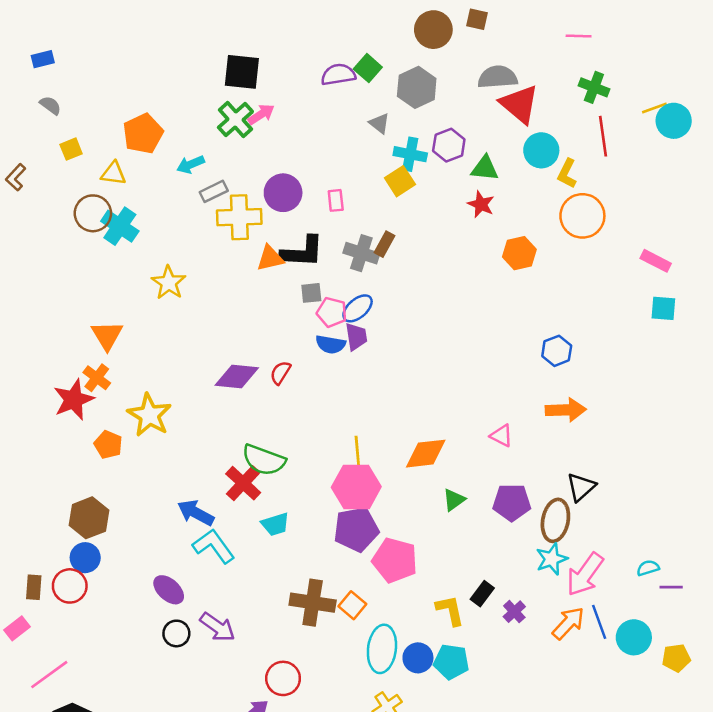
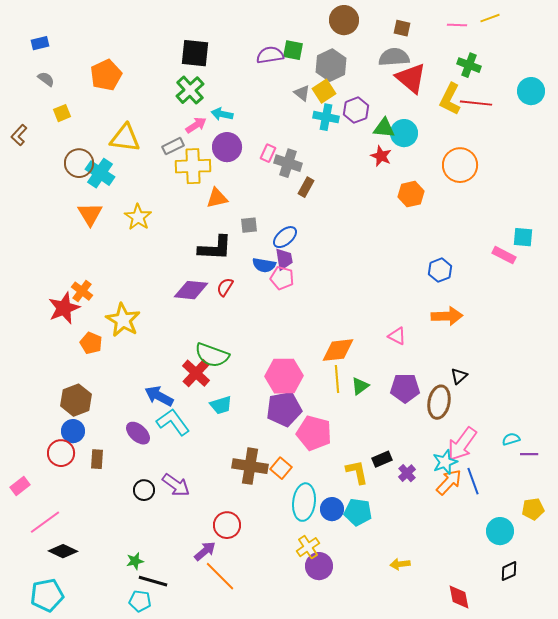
brown square: (477, 19) -> (402, 28), moved
green square: (368, 68) -> (293, 50), turned -30
yellow line: (654, 108) -> (490, 18), moved
pink arrow: (261, 114) -> (196, 125), moved
orange pentagon: (143, 134) -> (106, 75), moved
red line: (603, 136) -> (476, 103), turned -76
cyan circle: (541, 150) -> (404, 133), moved
cyan arrow: (191, 164) -> (222, 114), moved, turned 35
yellow triangle: (113, 173) -> (125, 138), moved, size x1.5
yellow L-shape: (567, 173) -> (450, 99), moved, size x1.4
yellow square: (400, 181) -> (324, 91), moved
pink rectangle: (336, 200) -> (268, 153), turned 30
black L-shape: (302, 252) -> (215, 248), moved
gray cross: (361, 253) -> (288, 163), moved
pink rectangle: (656, 261) -> (504, 255), moved
pink pentagon: (332, 312) -> (282, 278), moved
orange triangle: (107, 335) -> (90, 214), moved
yellow line: (358, 454) -> (337, 379), moved
black triangle: (581, 487) -> (459, 376), size x0.7
cyan star: (552, 559) -> (445, 462), moved
brown rectangle: (34, 587) -> (97, 459), moved
purple ellipse: (169, 590) -> (138, 433), moved
black rectangle: (482, 594) -> (382, 459), turned 30
cyan circle: (634, 637) -> (500, 531), moved

